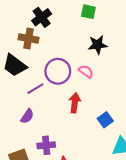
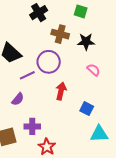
brown cross: (28, 38) -> (60, 34), moved
pink semicircle: (86, 72) -> (93, 70), moved
blue square: (105, 120) -> (87, 109), turned -32

